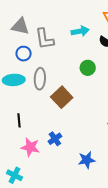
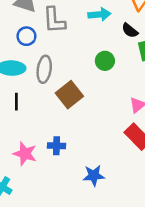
black line: (19, 120) -> (16, 102), moved
blue cross: (55, 139) -> (57, 146), turned 32

